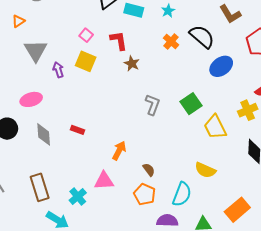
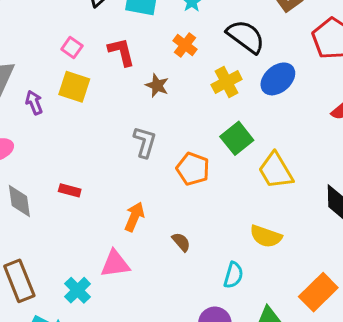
orange cross: (171, 41) -> (185, 45), moved
brown star: (132, 63) -> (157, 86), moved
gray L-shape: (153, 105) -> (145, 142), moved
yellow cross: (248, 110) -> (227, 82), moved
orange pentagon: (145, 194) -> (193, 169), moved
cyan semicircle: (182, 194) -> (233, 275), size x0.7

